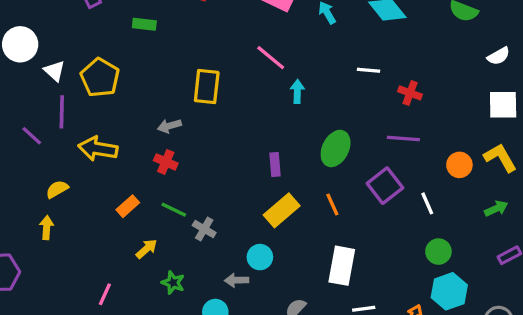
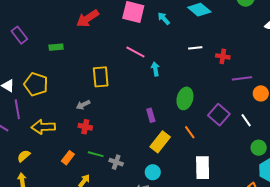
purple line: (403, 138) -> (242, 78), moved

